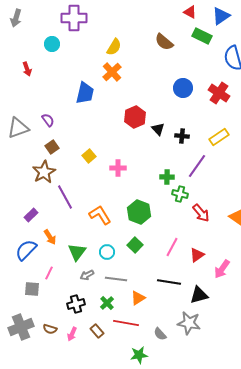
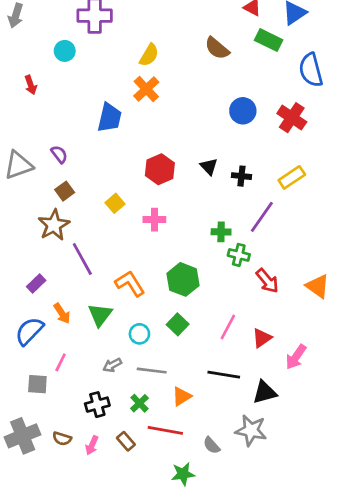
red hexagon: (135, 117) -> (160, 169), moved
green triangle: (77, 252) -> (100, 315), moved

